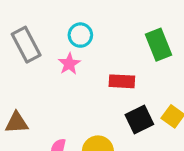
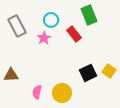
green rectangle: (158, 45) -> (89, 15), moved
red rectangle: (122, 81) -> (74, 34), moved, turned 49

